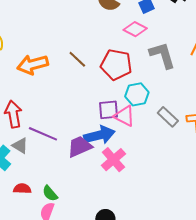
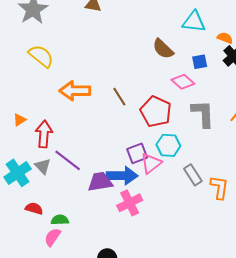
purple square: (109, 110) -> (137, 153), turned -30
pink triangle: (124, 116) -> (151, 163), turned 40
green semicircle: (50, 193) -> (60, 220), turned 114

